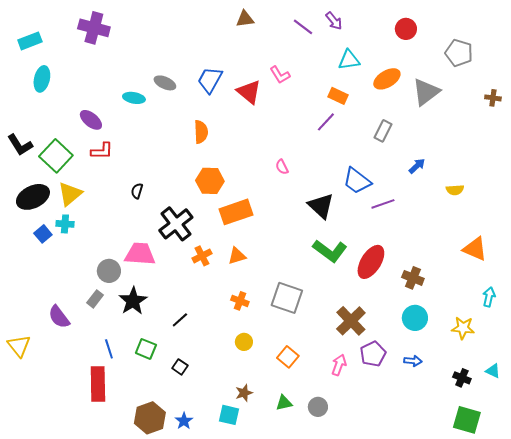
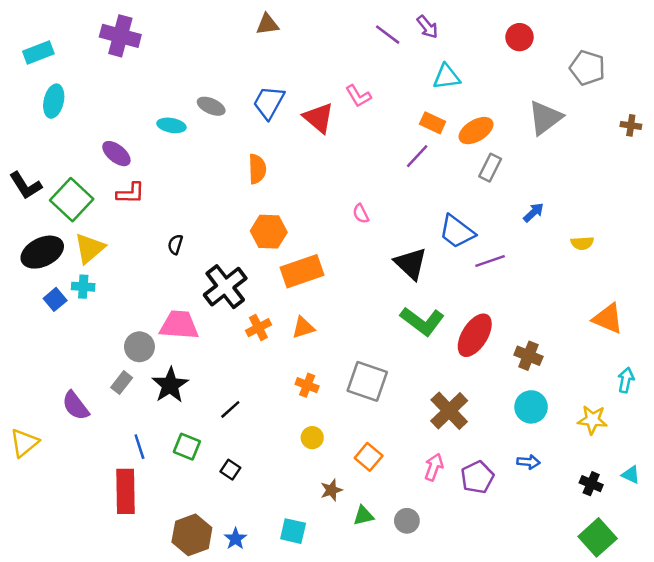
brown triangle: (245, 19) -> (267, 24), moved
orange ellipse: (387, 79) -> (476, 131), moved
yellow triangle: (19, 346) -> (24, 443), turned 30
purple pentagon: (373, 354) -> (477, 477), moved
brown star: (244, 393) -> (331, 490), moved
green square: (467, 420) -> (598, 537), turned 32

